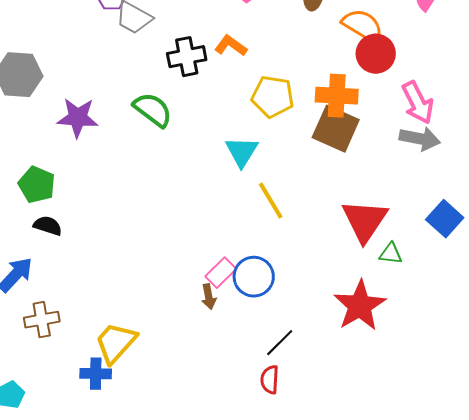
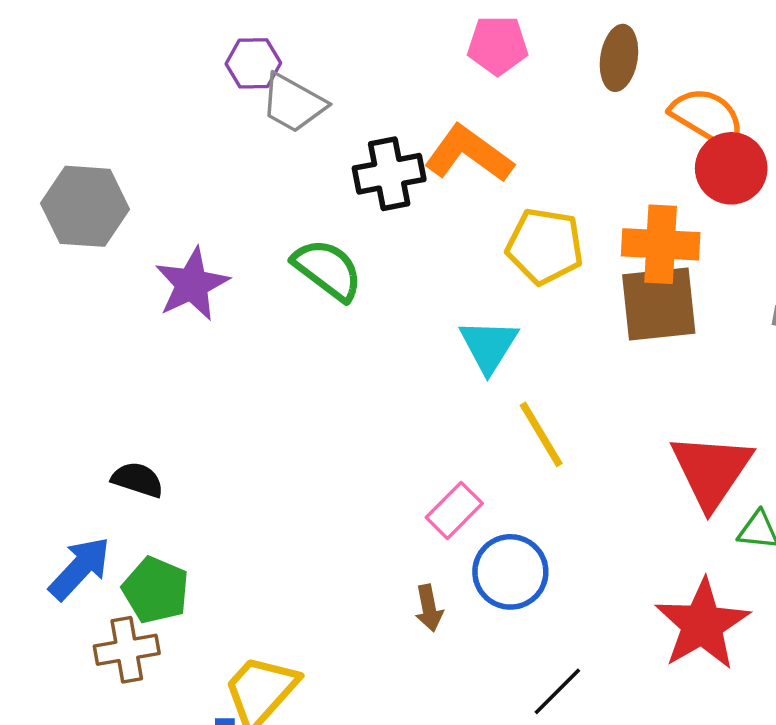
orange L-shape: (231, 46) -> (469, 154), size x1.5
purple star: (78, 118) -> (192, 284), turned -30
brown square: (336, 129) -> (659, 304), turned -30
green pentagon: (37, 185) -> (156, 590), moved
pink rectangle: (221, 273) -> (454, 510), moved

